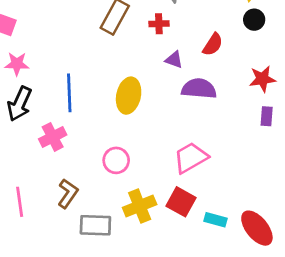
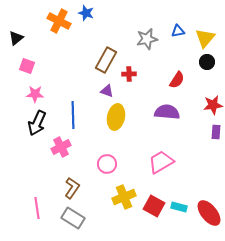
red cross: (159, 24) -> (129, 74), moved
purple triangle: (174, 60) -> (107, 91), moved
pink line: (20, 202) -> (37, 208), moved
red square: (181, 202) -> (154, 206), moved
gray rectangle: (95, 225) -> (73, 218), moved, turned 30

